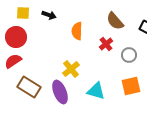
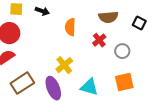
brown semicircle: (115, 21) -> (108, 17), turned -54
brown rectangle: (29, 87) -> (22, 83), turned -65

